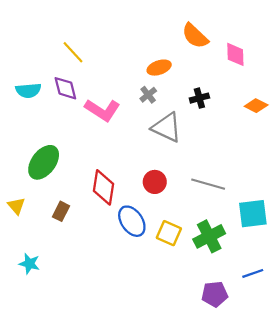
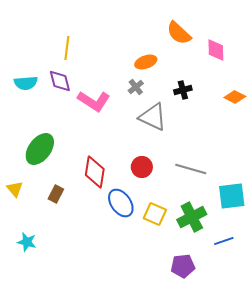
yellow line: (73, 52) -> (67, 48), turned 50
blue line: (253, 273) -> (224, 241), moved
purple pentagon: (215, 294) -> (183, 266), moved

